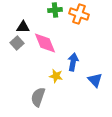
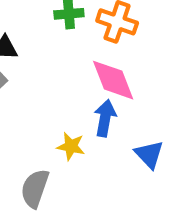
pink diamond: (45, 43) -> (113, 80), moved

